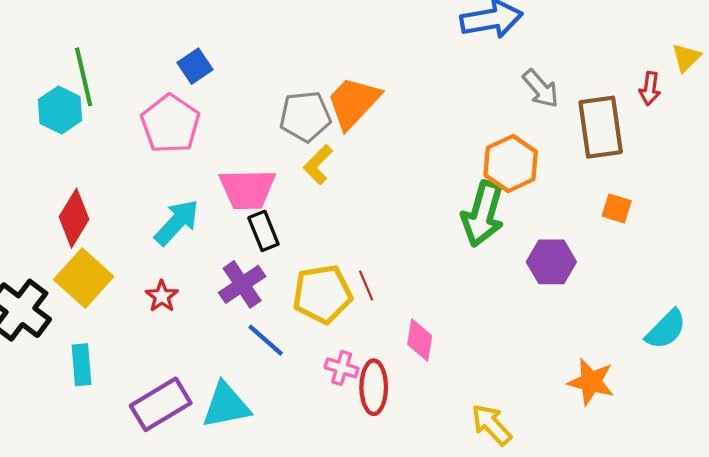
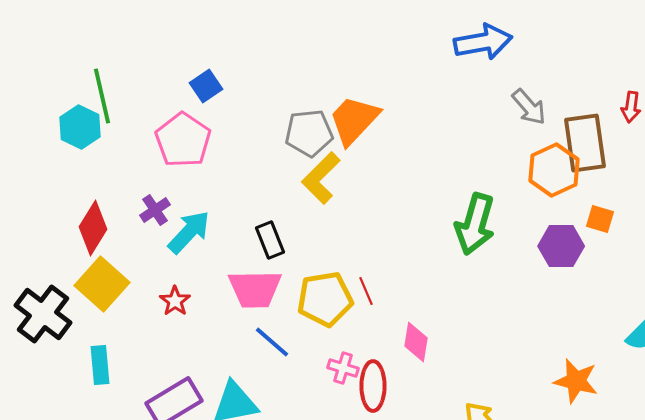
orange hexagon: (511, 164) -> (554, 170), moved
yellow L-shape: (318, 165) -> (321, 178), size x1.4
pink trapezoid: (247, 189) -> (255, 289), moved
purple hexagon: (551, 262) -> (561, 246), moved
purple cross: (242, 284) -> (155, 210), moved, size x0.7

